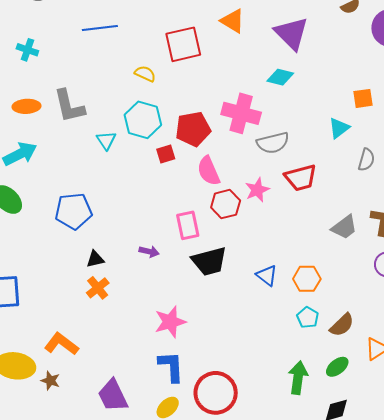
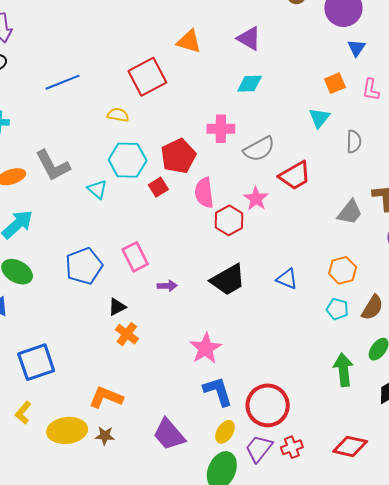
purple triangle: (291, 33) -> (249, 38), size x0.7
pink cross: (241, 113) -> (221, 129), size x0.7
pink semicircle: (209, 171) -> (204, 193), turned 32
pink rectangle: (188, 225) -> (135, 257), moved
orange hexagon: (307, 279) -> (343, 270), moved

